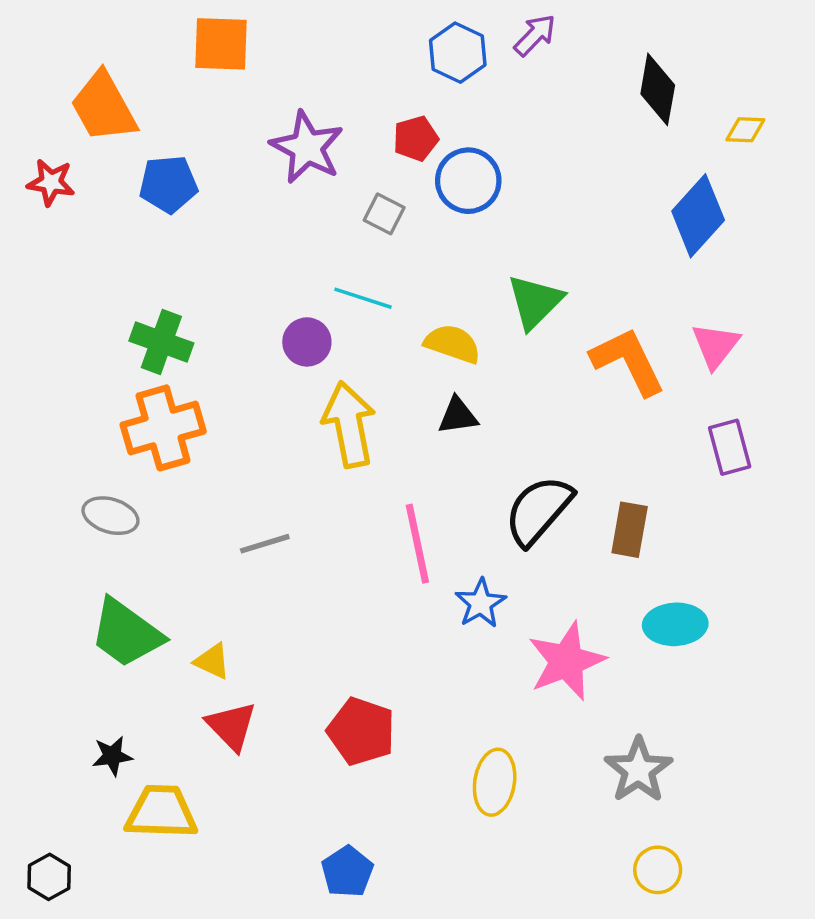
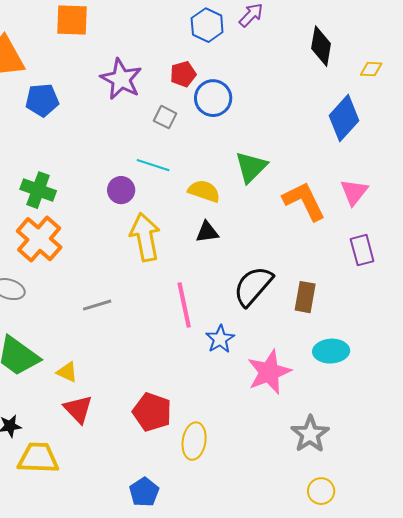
orange cross: (163, 428) -> (39, 239), turned -33
yellow ellipse: (495, 782) -> (194, 441), moved

